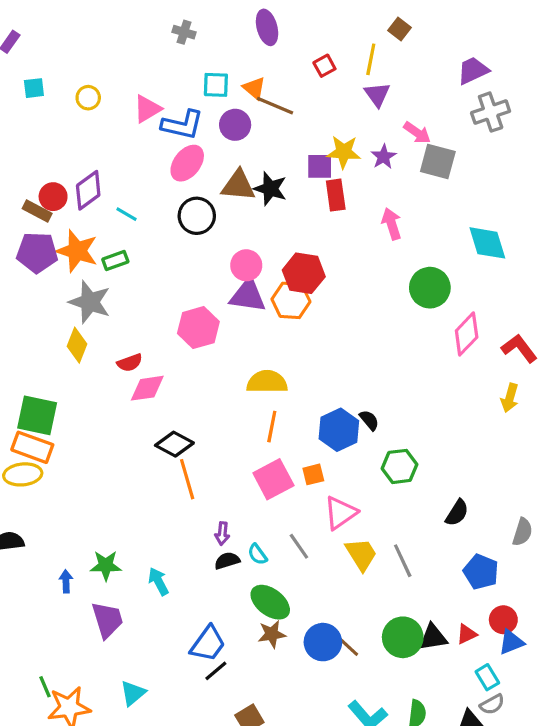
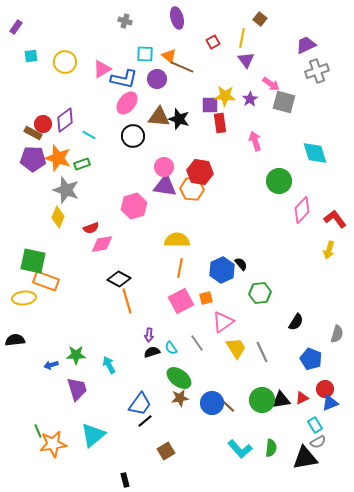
yellow circle: (88, 98) -> (65, 62), size x1.5
orange rectangle: (32, 447) -> (46, 281), moved
blue arrow: (66, 581) -> (51, 365), turned -104
cyan triangle: (133, 693) -> (93, 435), size x1.5

